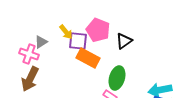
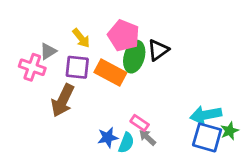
purple square: (78, 41) -> (77, 67), moved
green ellipse: (117, 78) -> (134, 57), moved
brown arrow: (30, 79) -> (63, 100), moved

